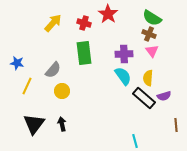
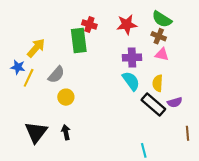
red star: (108, 14) -> (127, 25), moved, turned 30
yellow arrow: (53, 23) -> (36, 48), moved
pink triangle: (152, 51) -> (162, 54), turned -40
green rectangle: (84, 53) -> (79, 41), moved
yellow line: (27, 86) -> (29, 78), moved

